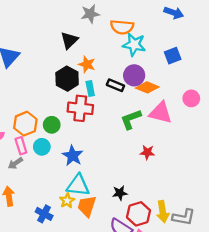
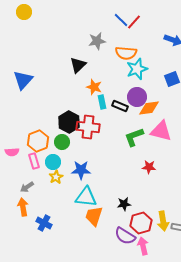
cyan star: (134, 45) -> (137, 69), turned -30
black hexagon: (67, 79) -> (69, 122), moved
orange diamond: (147, 87) -> (149, 108), turned -30
cyan rectangle: (90, 89) -> (102, 102), moved
blue star: (73, 156) -> (81, 170), turned -30
gray arrow: (15, 163) -> (27, 187), moved
yellow star: (67, 201) -> (56, 177), moved
blue cross: (44, 214) -> (44, 223), moved

